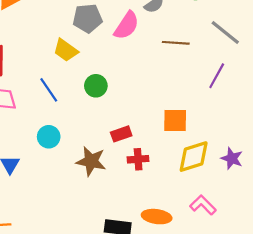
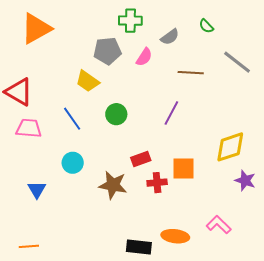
pink semicircle: (127, 26) -> (144, 57), size x0.7
purple line: (217, 76) -> (171, 113), moved
orange square: (175, 121) -> (184, 168), moved
yellow diamond: (194, 157) -> (230, 147), moved

